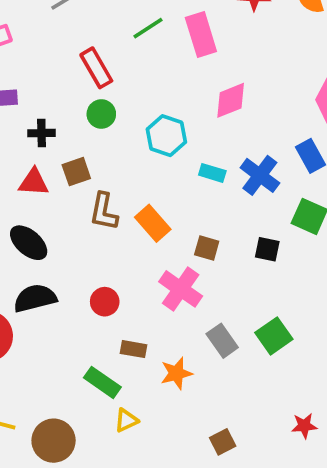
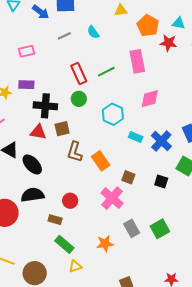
green line: (148, 28) -> (106, 72), moved
black cross: (42, 133) -> (45, 106), size x1.6
brown rectangle: (134, 349) -> (55, 220), moved

